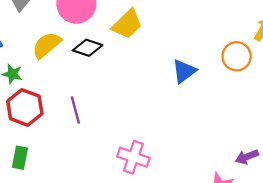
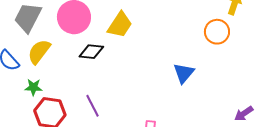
yellow semicircle: (47, 45) -> (39, 52), moved
blue triangle: (184, 71) -> (184, 73), moved

